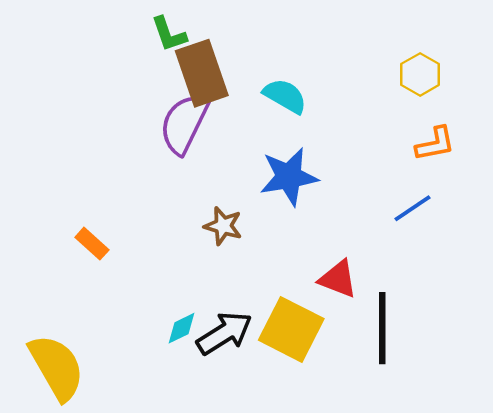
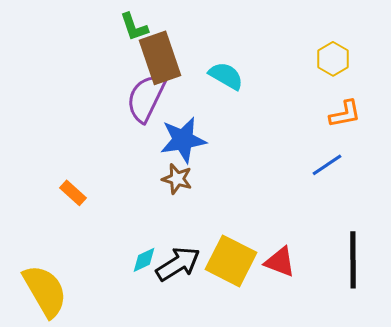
blue star: (289, 177) -> (183, 140), moved
red triangle: (338, 279) -> (280, 262), moved
black line: (382, 328) -> (353, 260), moved

